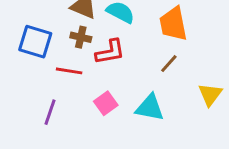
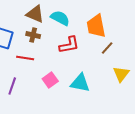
red L-shape: (110, 52) -> (69, 45), moved
brown line: (169, 64) -> (107, 48), moved

